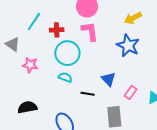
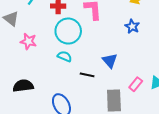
blue star: (128, 46) -> (132, 26), size x0.6
pink rectangle: (131, 92) -> (136, 84), moved

